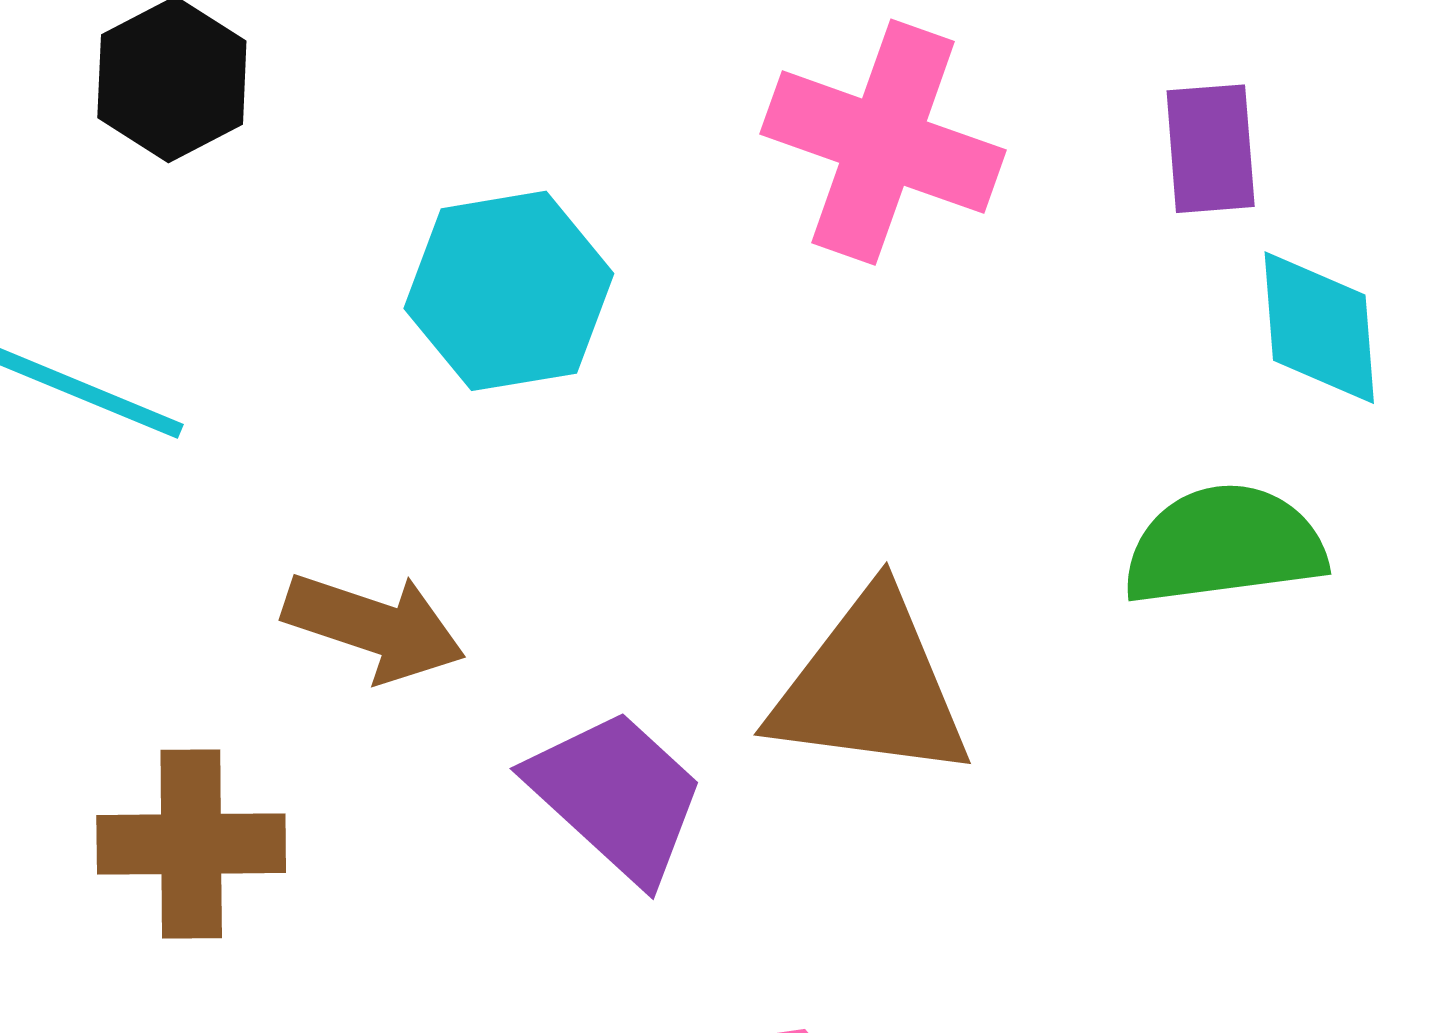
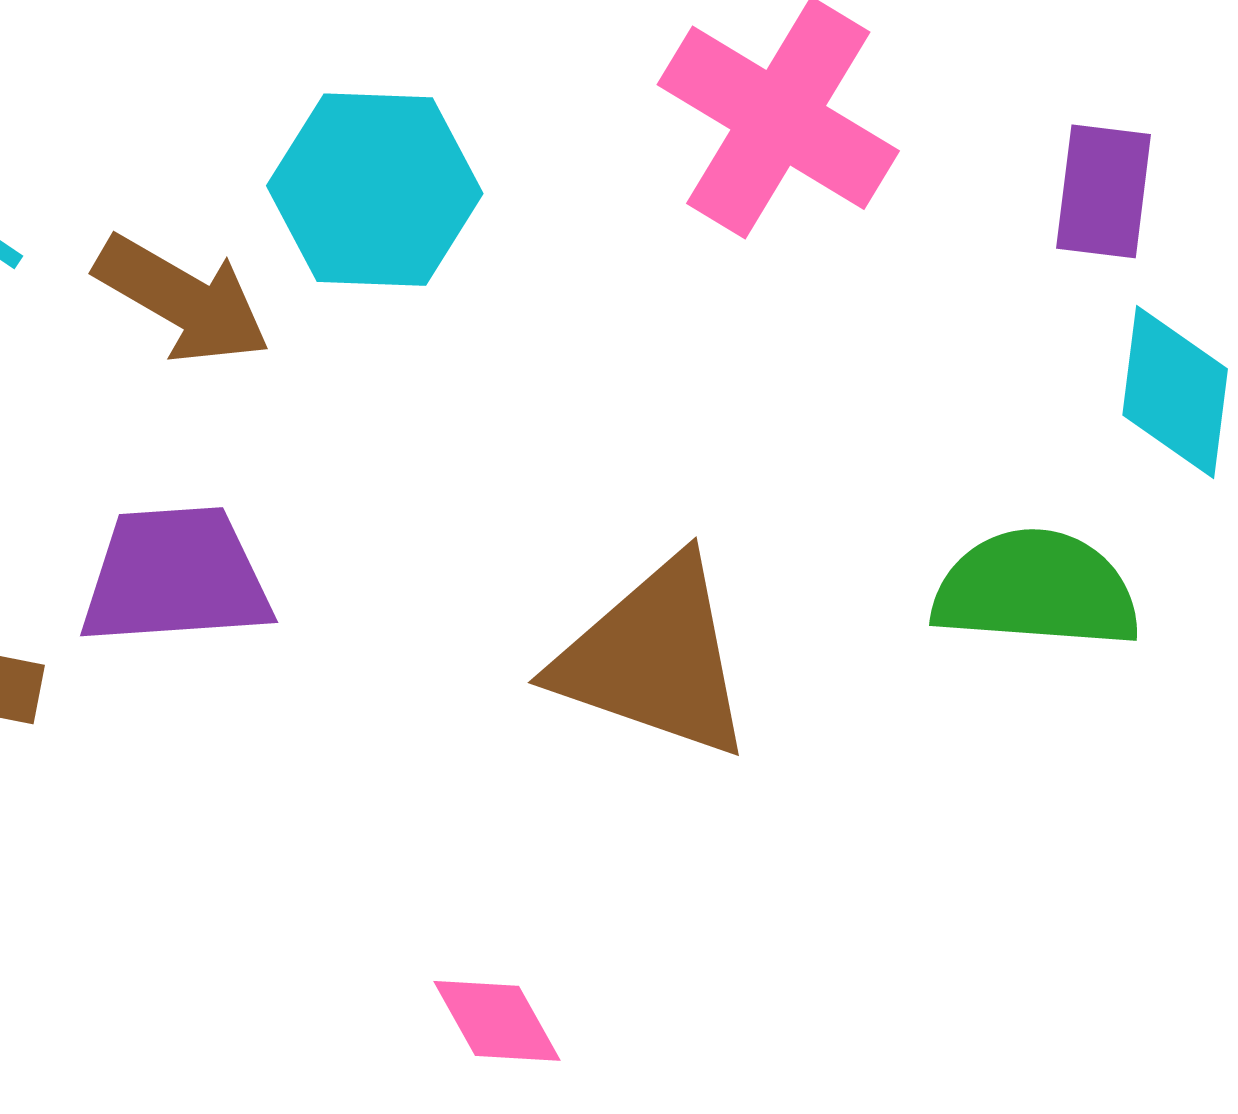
brown arrow: (374, 627) -> (182, 300), moved
purple trapezoid: (617, 796) -> (175, 576), moved, turned -58

